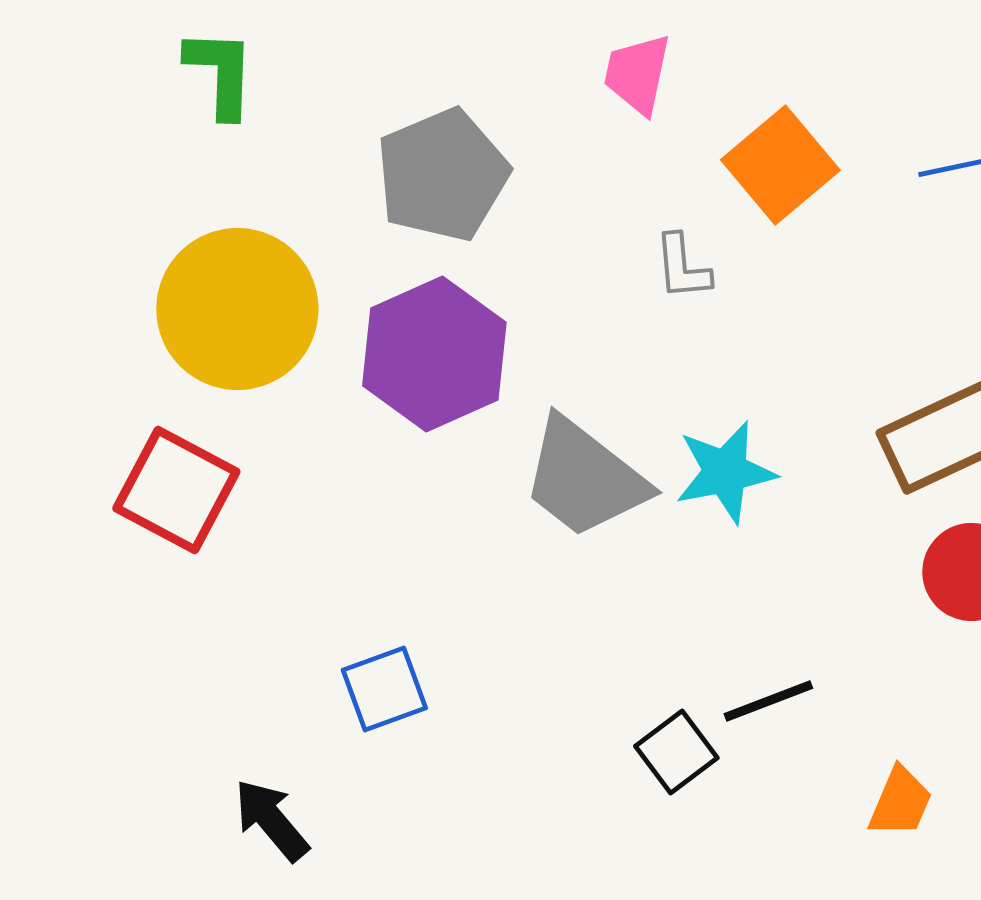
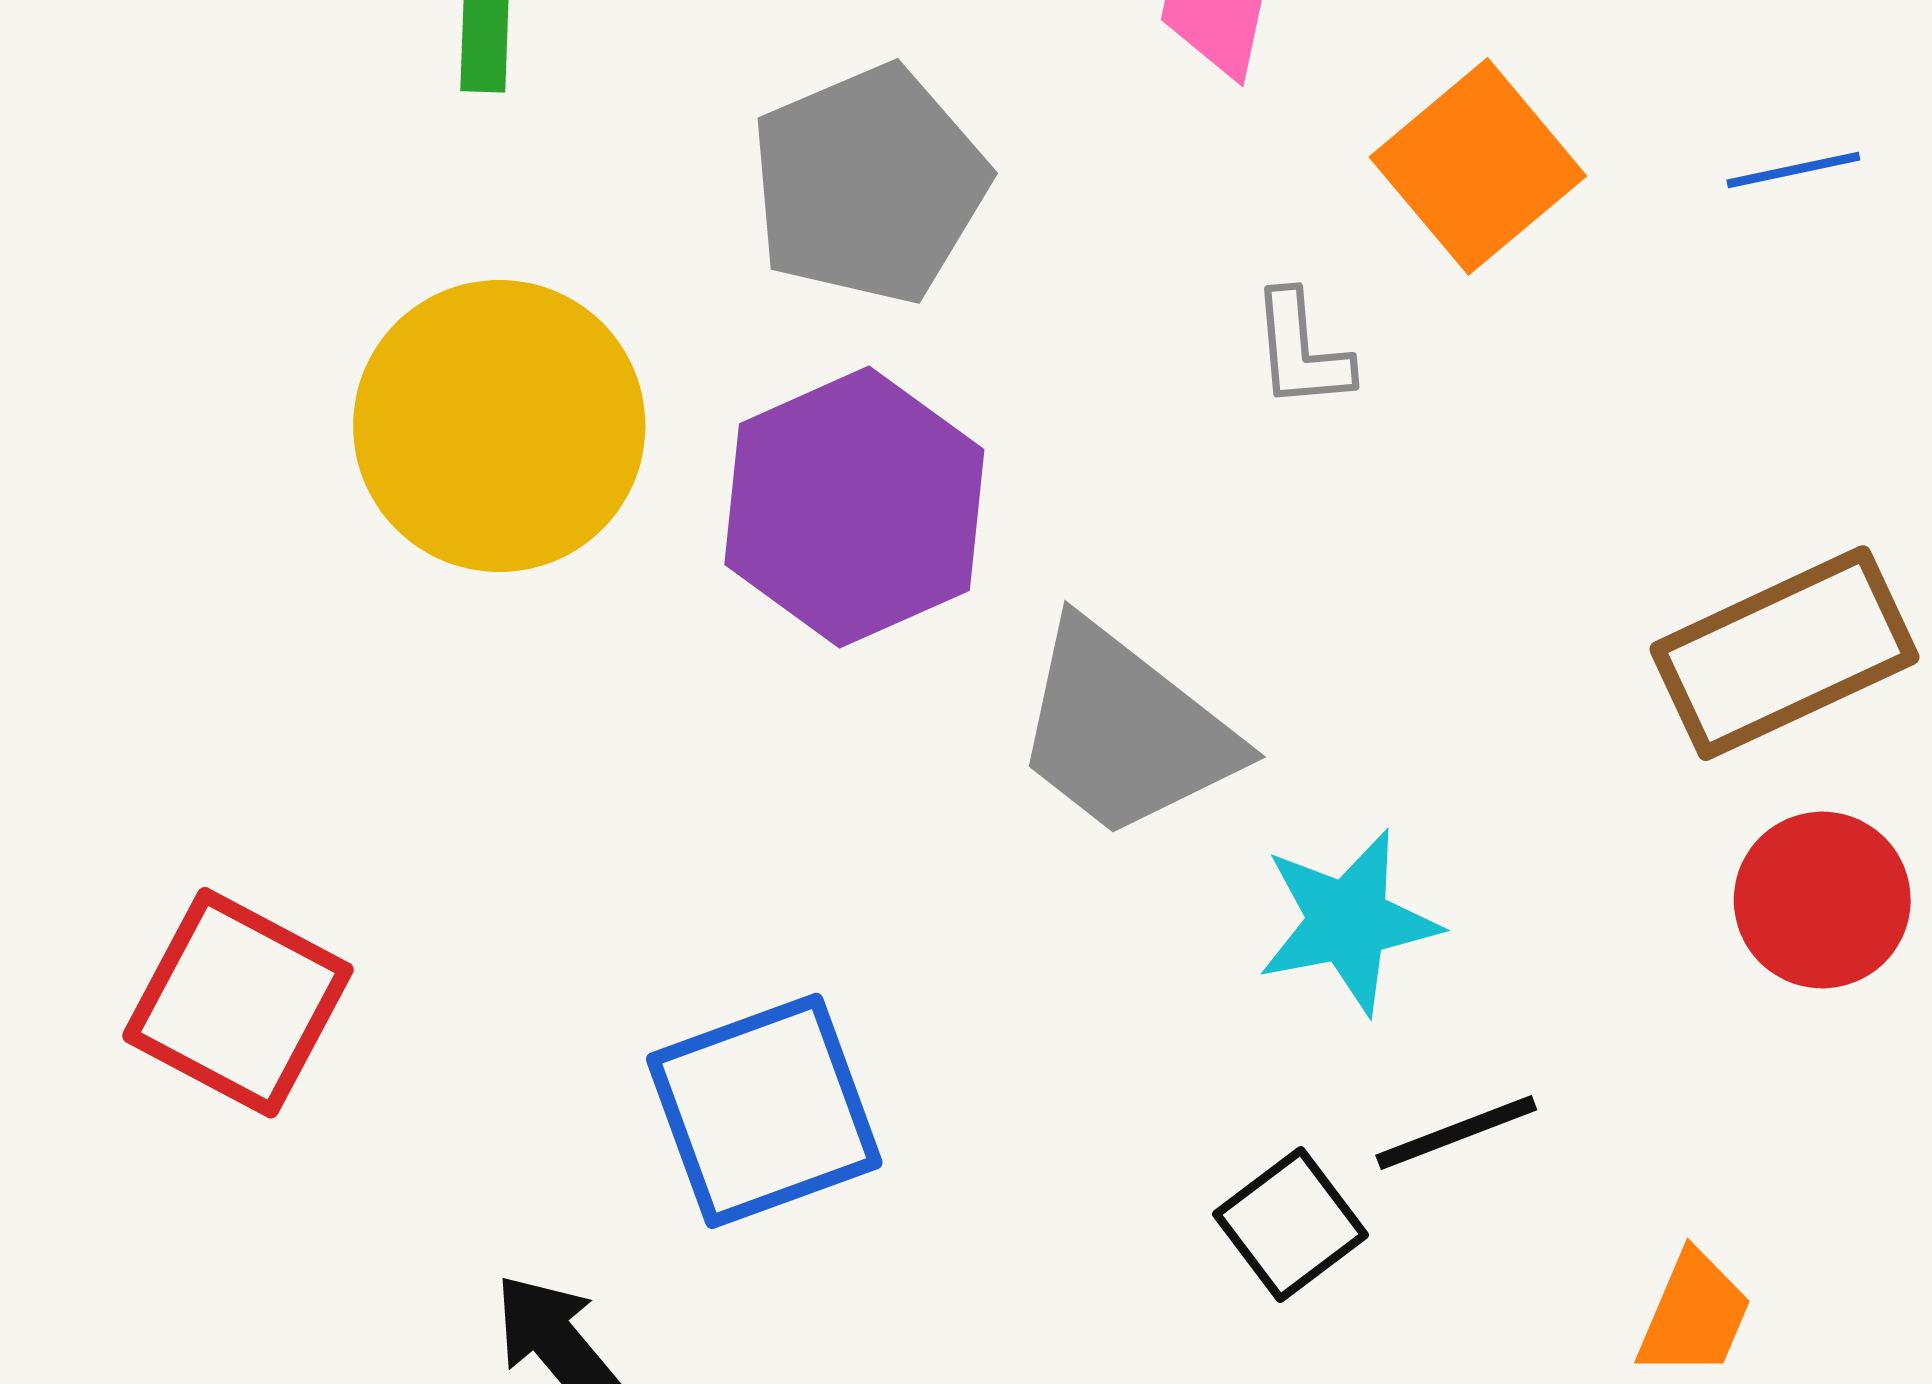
cyan star: (725, 472) -> (1348, 922), moved
red square: (176, 490) -> (238, 1003), moved
blue square: (384, 689) -> (764, 1111), size x1.5

